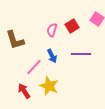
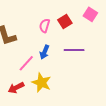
blue arrow: (52, 56) -> (45, 52), turned 48
red arrow: (24, 91) -> (16, 88), turned -84

